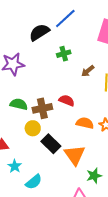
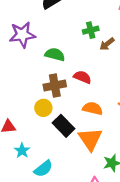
green cross: (64, 54) -> (91, 30), moved
green semicircle: (19, 104) -> (55, 55), moved
orange semicircle: (85, 123) -> (93, 108), moved

